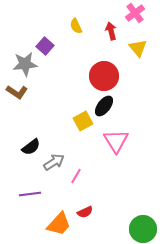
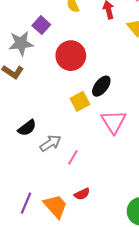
red circle: (104, 76) -> (71, 56), moved
purple line: (30, 194) -> (26, 203), moved, turned -60
orange trapezoid: (59, 224) -> (56, 206), turned -84

